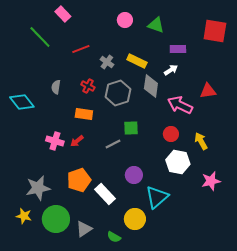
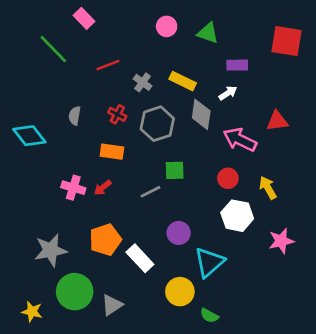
yellow star: (24, 216) -> (32, 312), moved
green semicircle: (114, 237) -> (209, 316), moved

